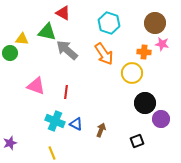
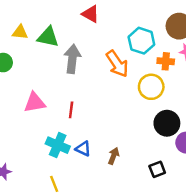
red triangle: (63, 13) -> (90, 14), moved
cyan hexagon: (109, 23) -> (141, 41), moved
yellow triangle: (22, 39) -> (20, 32), moved
gray arrow: (67, 50) -> (72, 59), turned 55
pink triangle: (36, 86) -> (35, 103), turned -30

